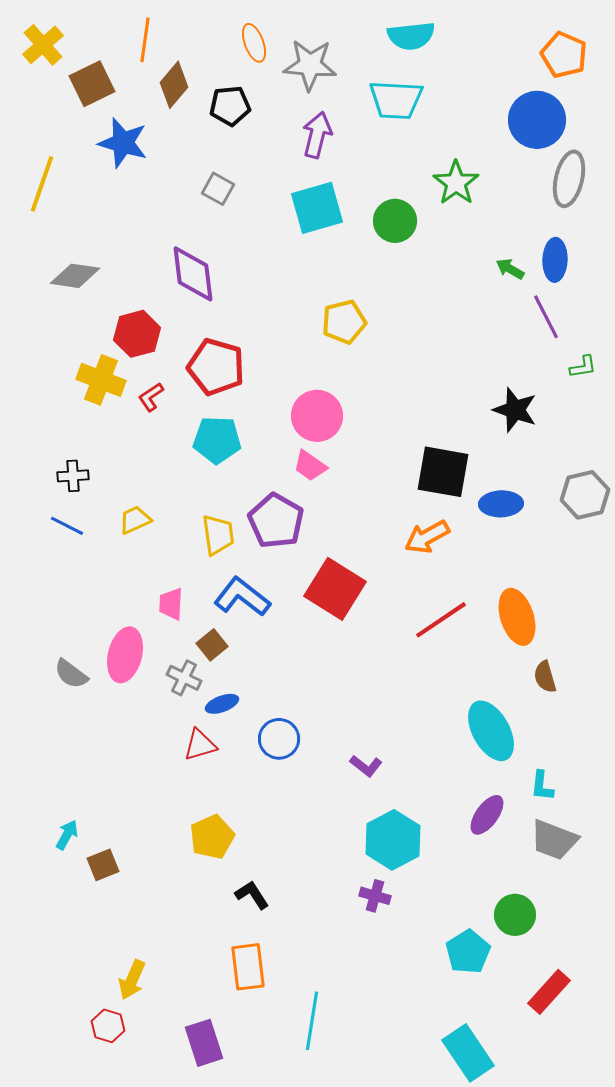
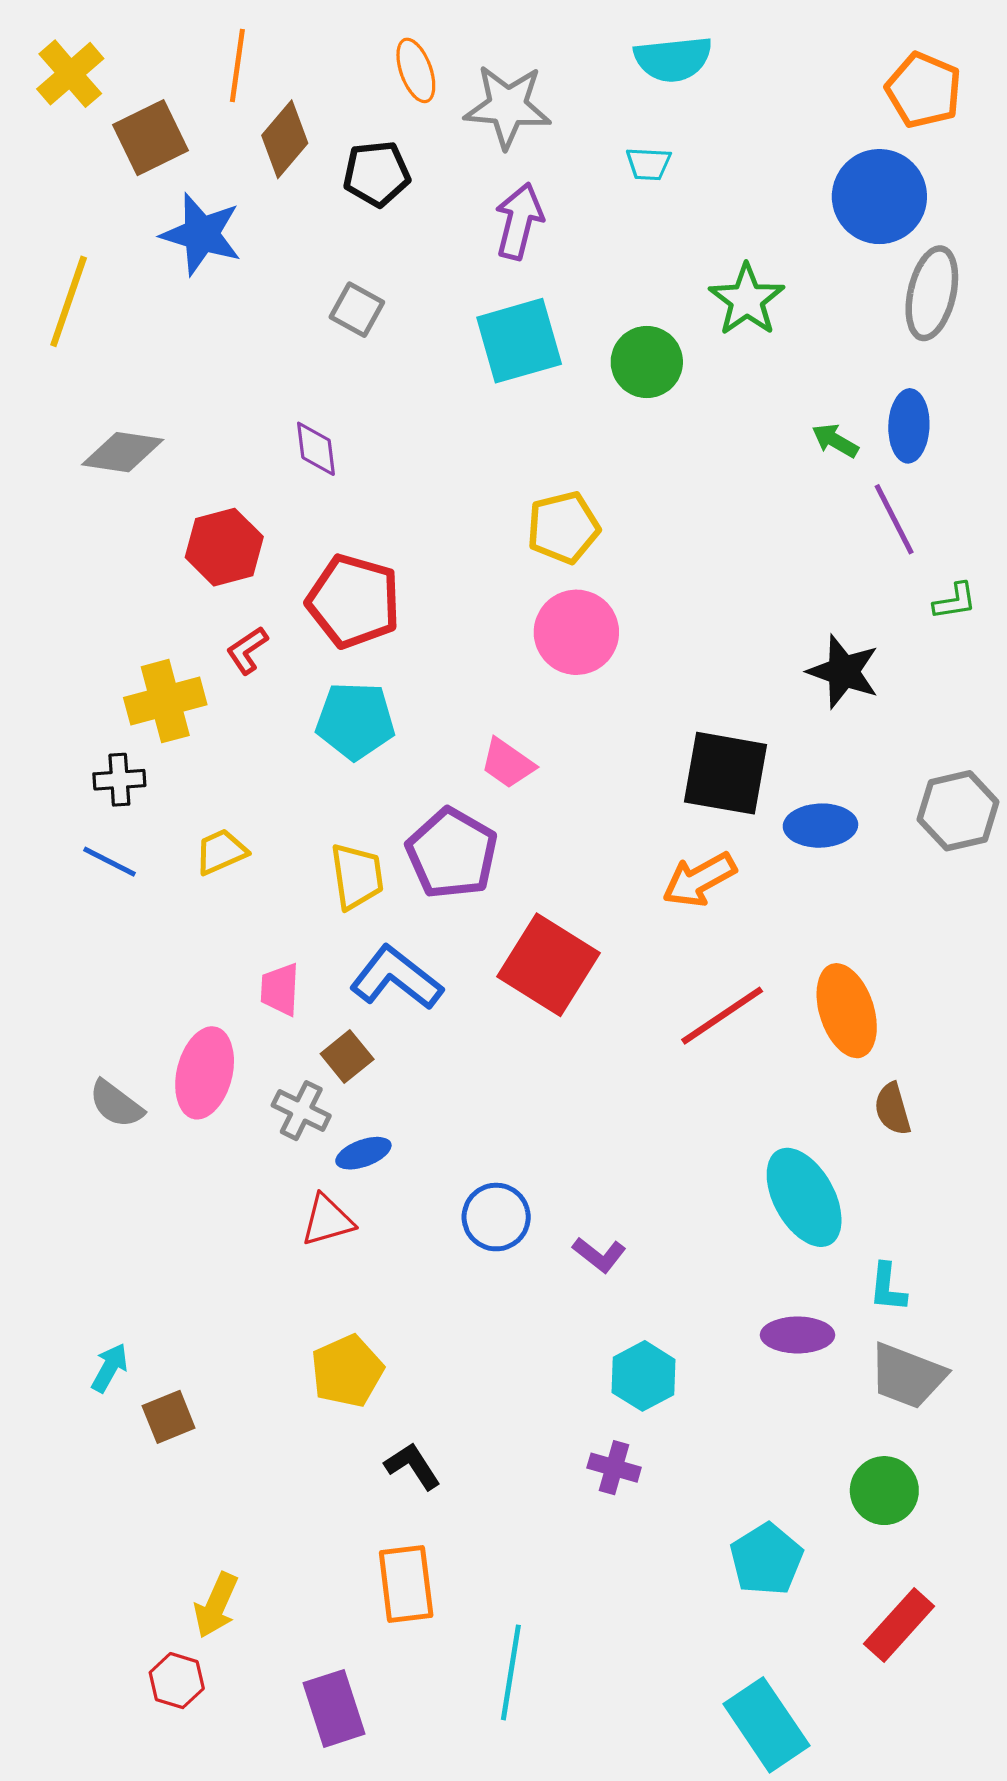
cyan trapezoid: (396, 100) -> (648, 164), size x0.5
purple diamond: (193, 274) -> (316, 449), size x0.6
yellow cross: (101, 380) -> (165, 701), moved, turned -36
pink circle: (317, 416) -> (576, 632), moved
blue circle: (279, 739) -> (496, 1217), moved
purple ellipse: (487, 815) -> (798, 1335), turned 54
cyan hexagon: (393, 840) -> (644, 1376), size x0.7
green circle: (515, 915) -> (884, 1491), moved

